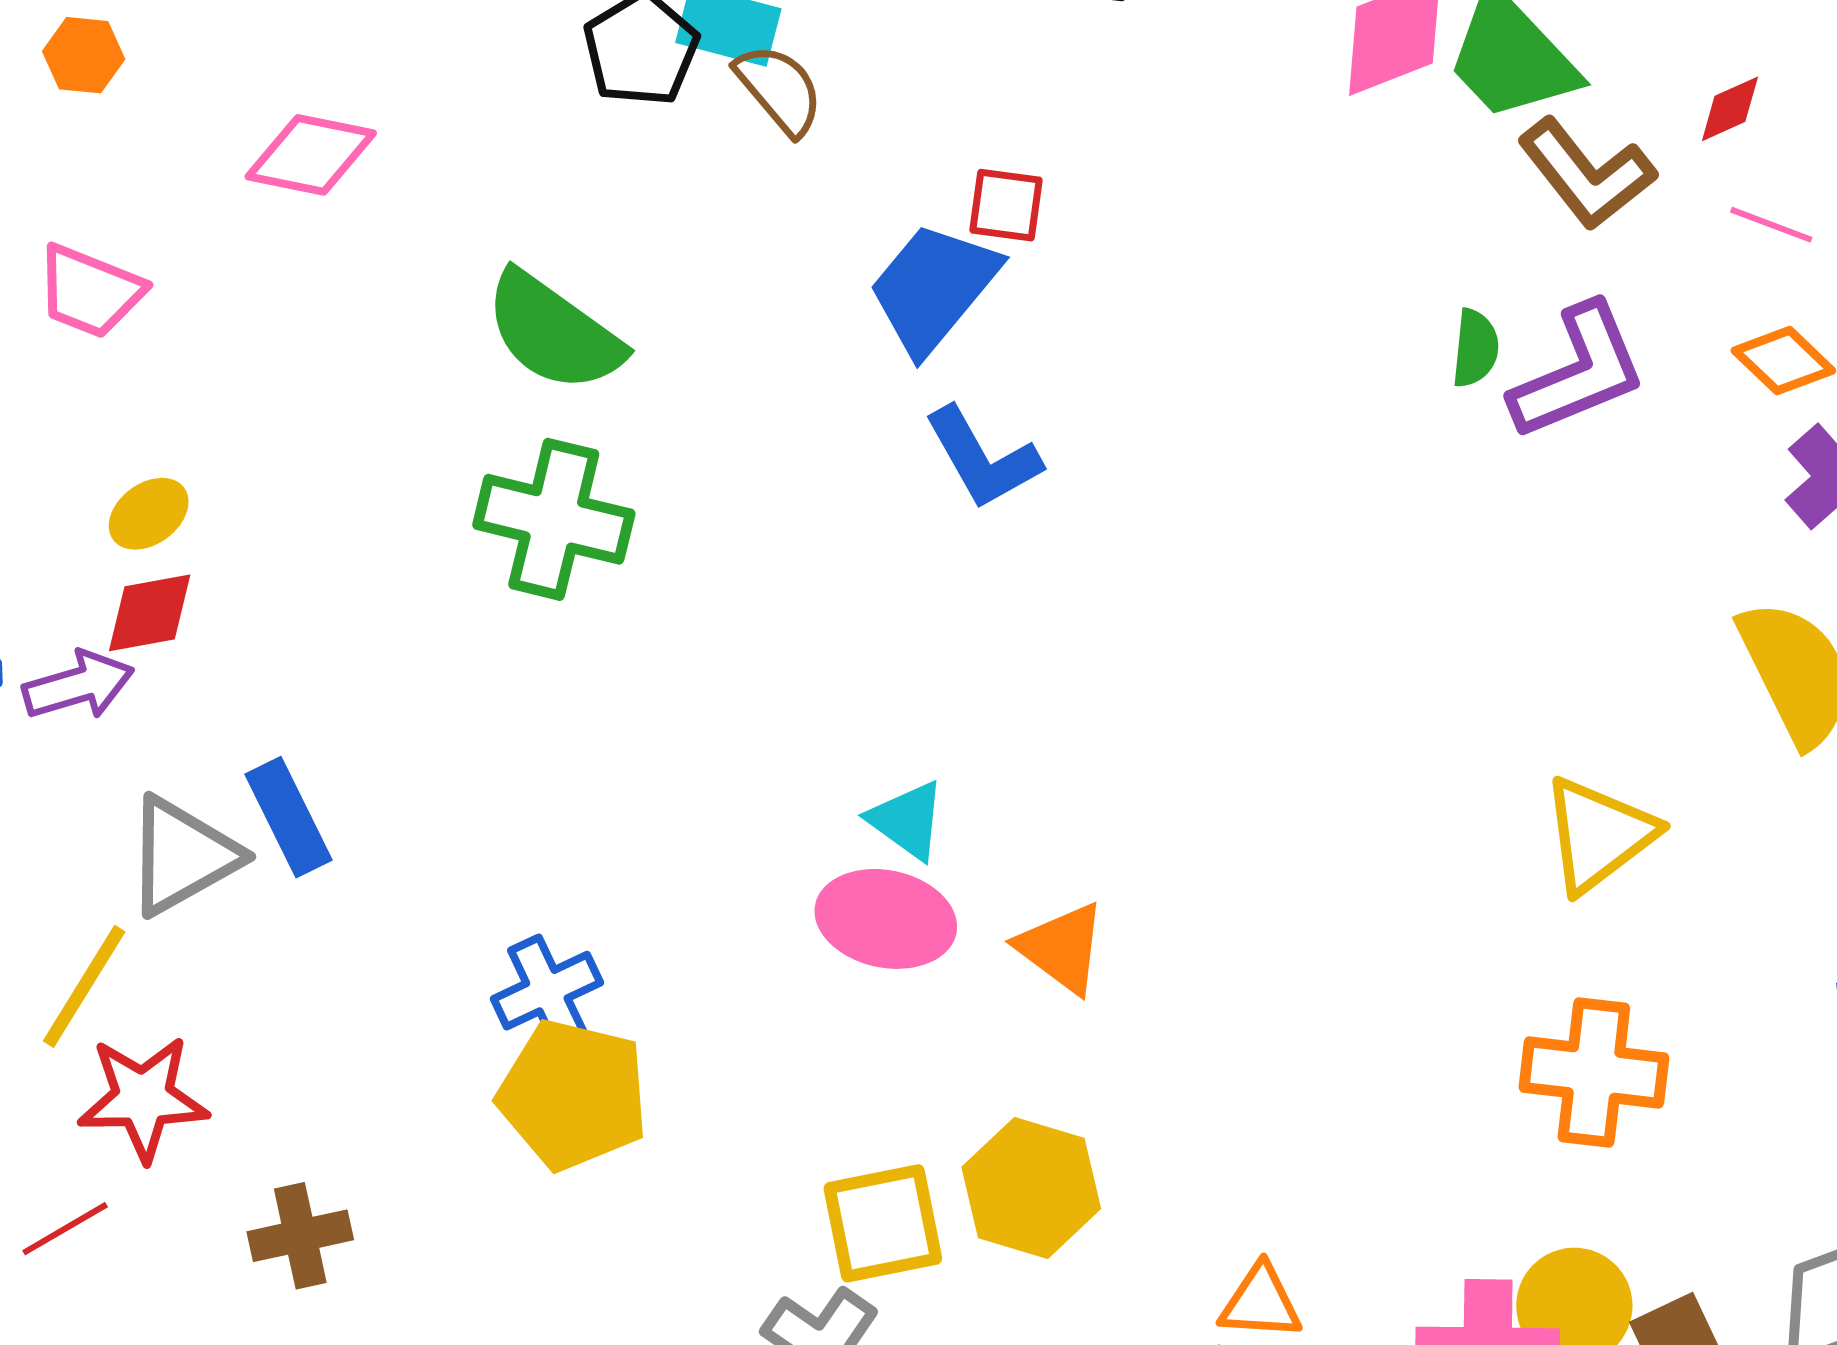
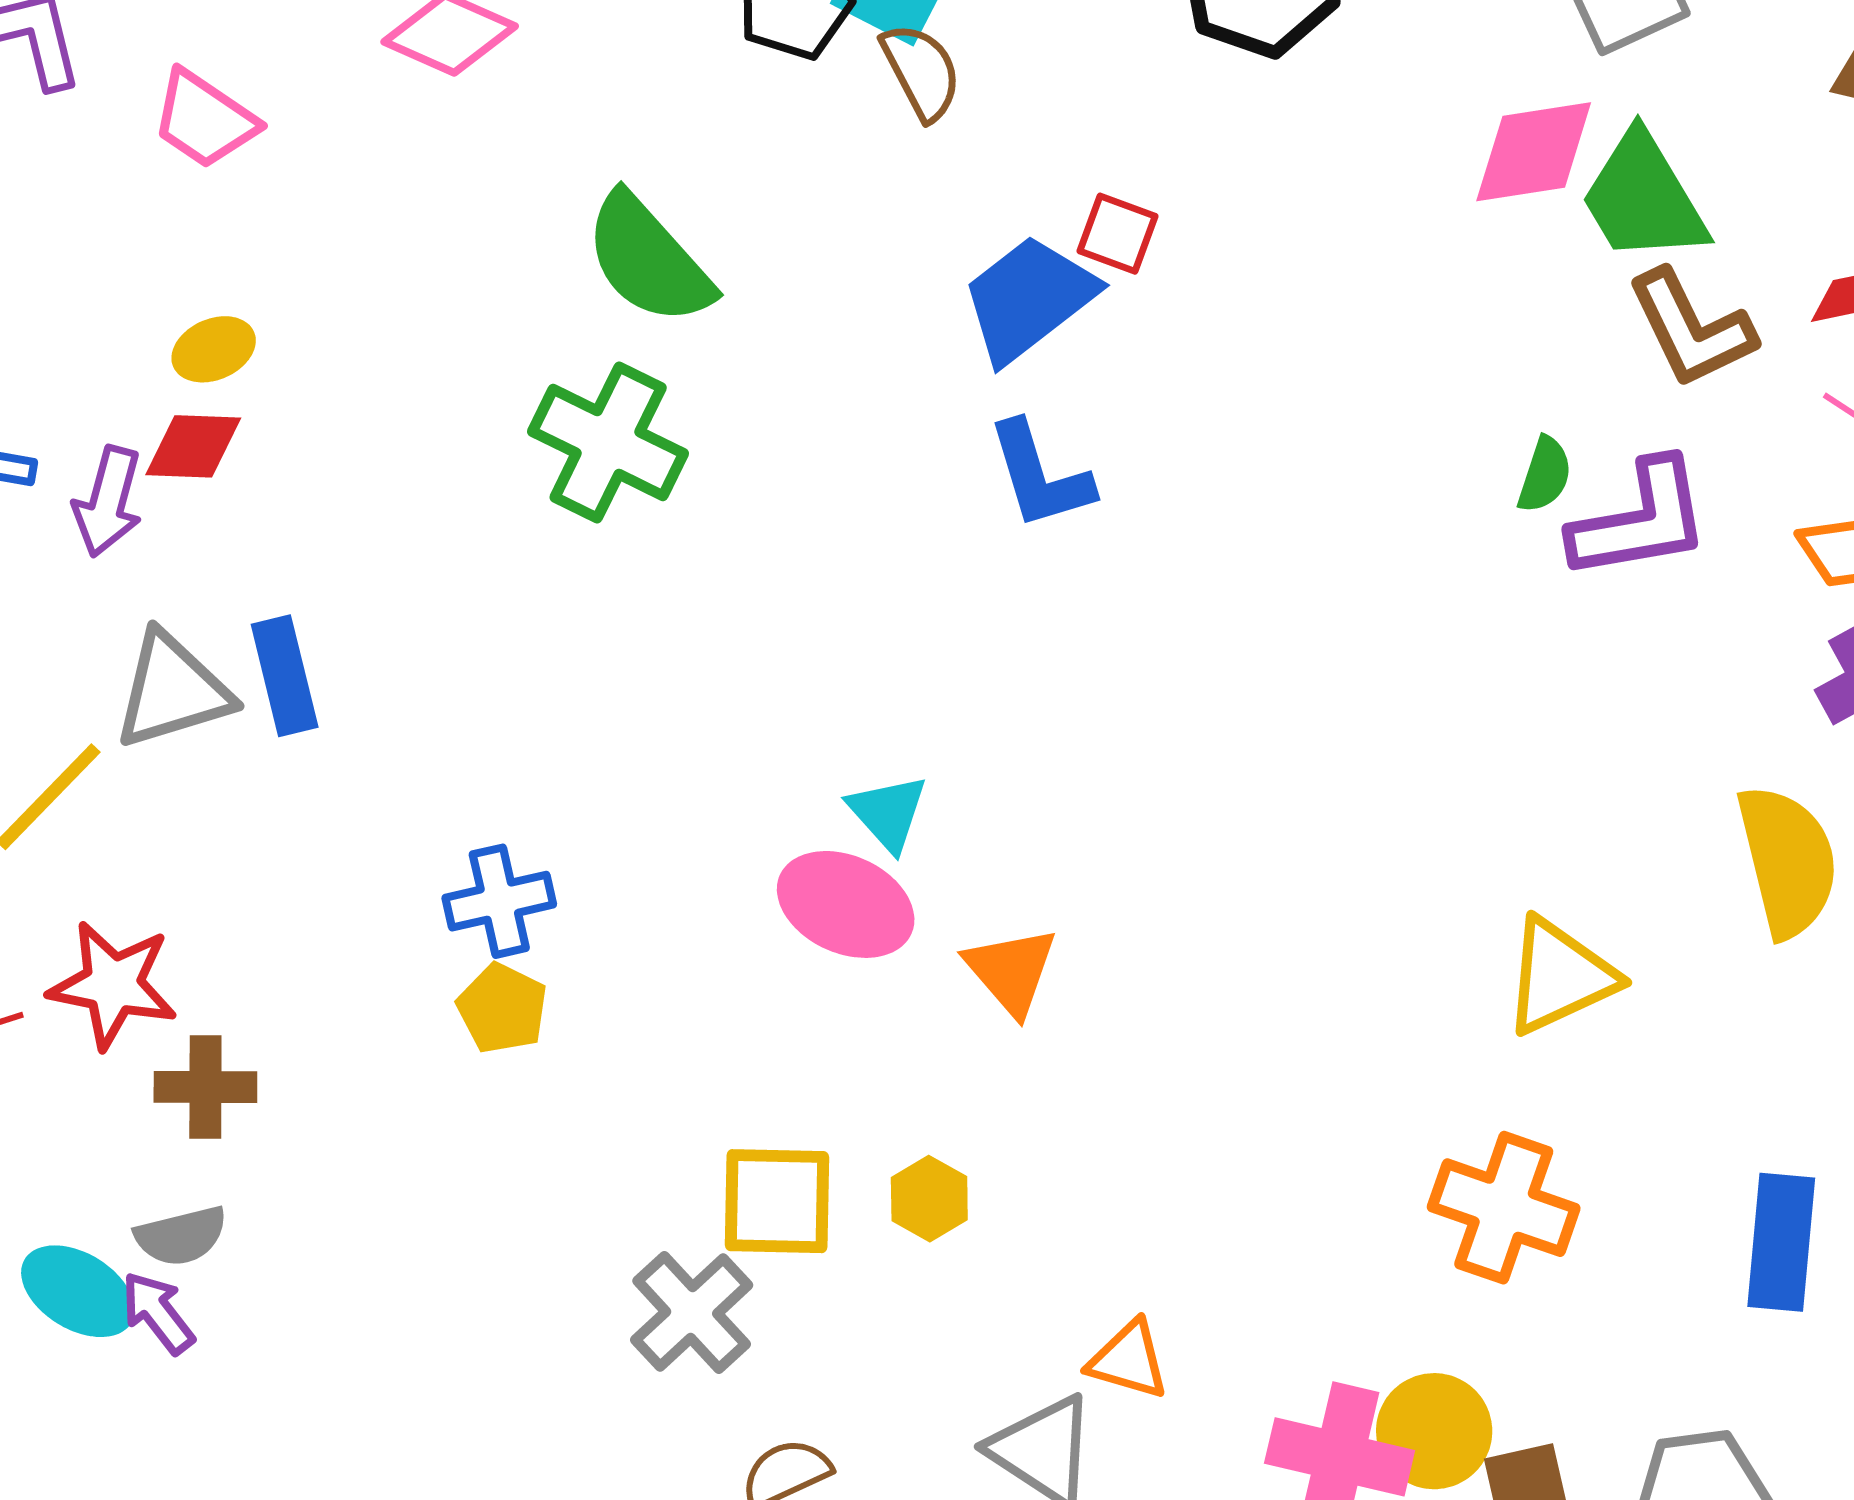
purple arrow: (78, 685) -> (108, 502), turned 109
yellow pentagon: (573, 1095) -> (502, 1008), size x0.6
red star: (143, 1098) -> (113, 985), moved
yellow hexagon: (1031, 1188) -> (929, 1199), size x0.6

